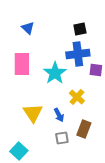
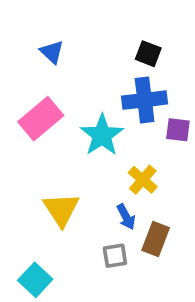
black square: (80, 29) -> (148, 54), turned 32
pink rectangle: (22, 64) -> (41, 119), turned 50
blue arrow: (59, 115) -> (126, 217), moved

